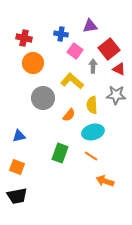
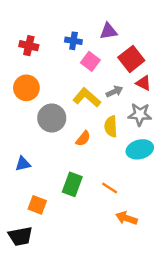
orange circle: (33, 63) -> (26, 88), moved
gray arrow: (93, 66) -> (114, 91), moved, turned 64
cyan ellipse: (93, 132) -> (140, 149), moved
orange square: (17, 167) -> (37, 205), moved

